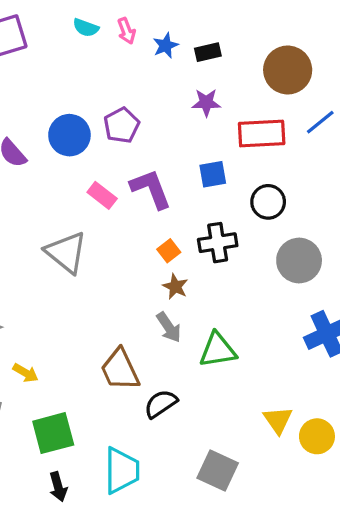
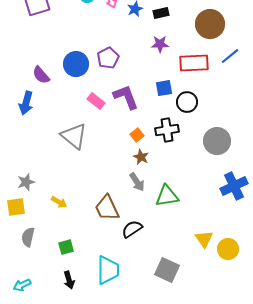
black circle: (268, 202) -> (187, 102), moved
yellow arrow: (26, 373) -> (59, 202), moved
green square: (53, 433) -> (66, 247), size x0.6

